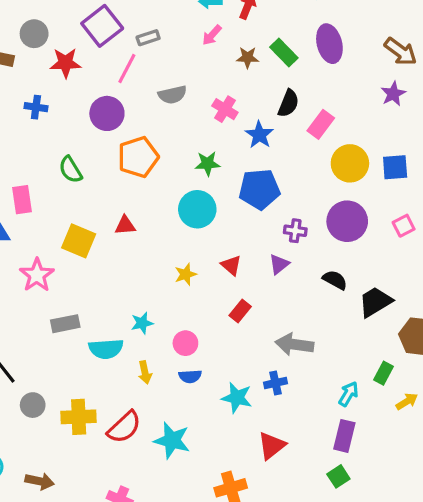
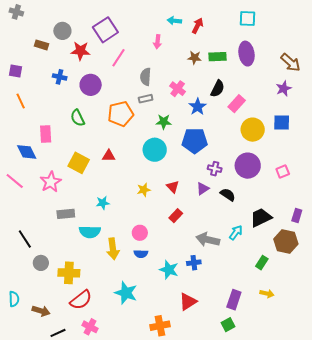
pink arrow: (212, 35) -> (157, 42), moved, turned -40
gray rectangle: (148, 38) -> (146, 99), moved
green rectangle: (284, 53) -> (218, 57), turned -54
gray semicircle: (172, 95) -> (146, 77), turned 102
purple circle: (107, 113) -> (91, 85), moved
blue square: (395, 167) -> (282, 123), moved
black semicircle: (335, 280) -> (228, 195), moved
cyan star: (142, 323) -> (103, 203), moved
yellow arrow: (145, 372) -> (113, 249), size x1.5
cyan arrow: (349, 394) -> (236, 233), moved
yellow arrow: (407, 401) -> (267, 294), moved, turned 40
red semicircle: (124, 427) -> (81, 300), moved

